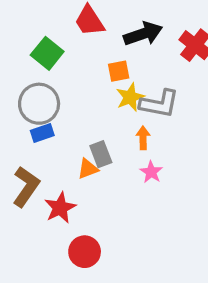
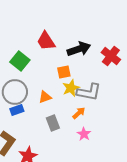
orange arrow: (143, 138) -> (79, 113), turned 48
orange triangle: (88, 169) -> (45, 97), moved

